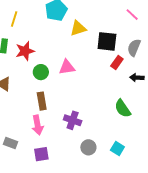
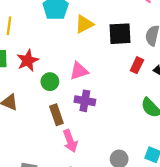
red rectangle: (117, 62) -> (137, 65), moved
purple cross: (73, 120) -> (85, 101), moved
pink arrow: (38, 125) -> (70, 141), moved

